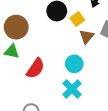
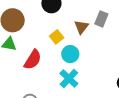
yellow square: (77, 19) -> (57, 37), moved

